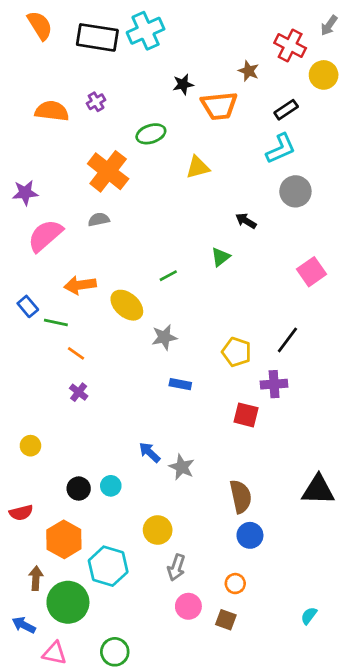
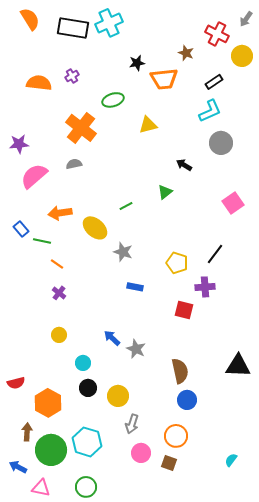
gray star: (164, 337) -> (123, 252), turned 30
yellow circle: (30, 446) -> (59, 335), moved
black circle: (79, 489) -> (88, 388), moved
cyan hexagon: (108, 566) -> (87, 442), moved
orange circle: (235, 584) -> (176, 436), size x1.5

